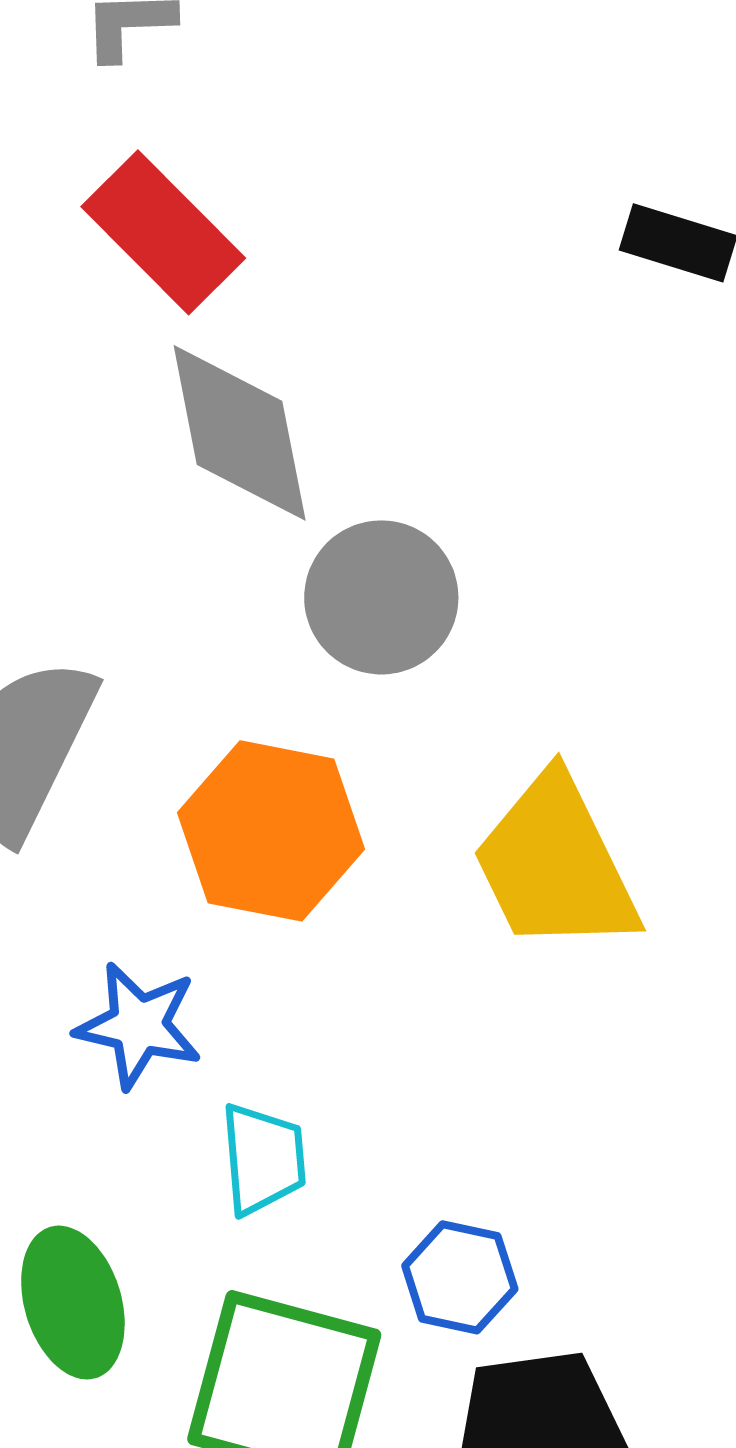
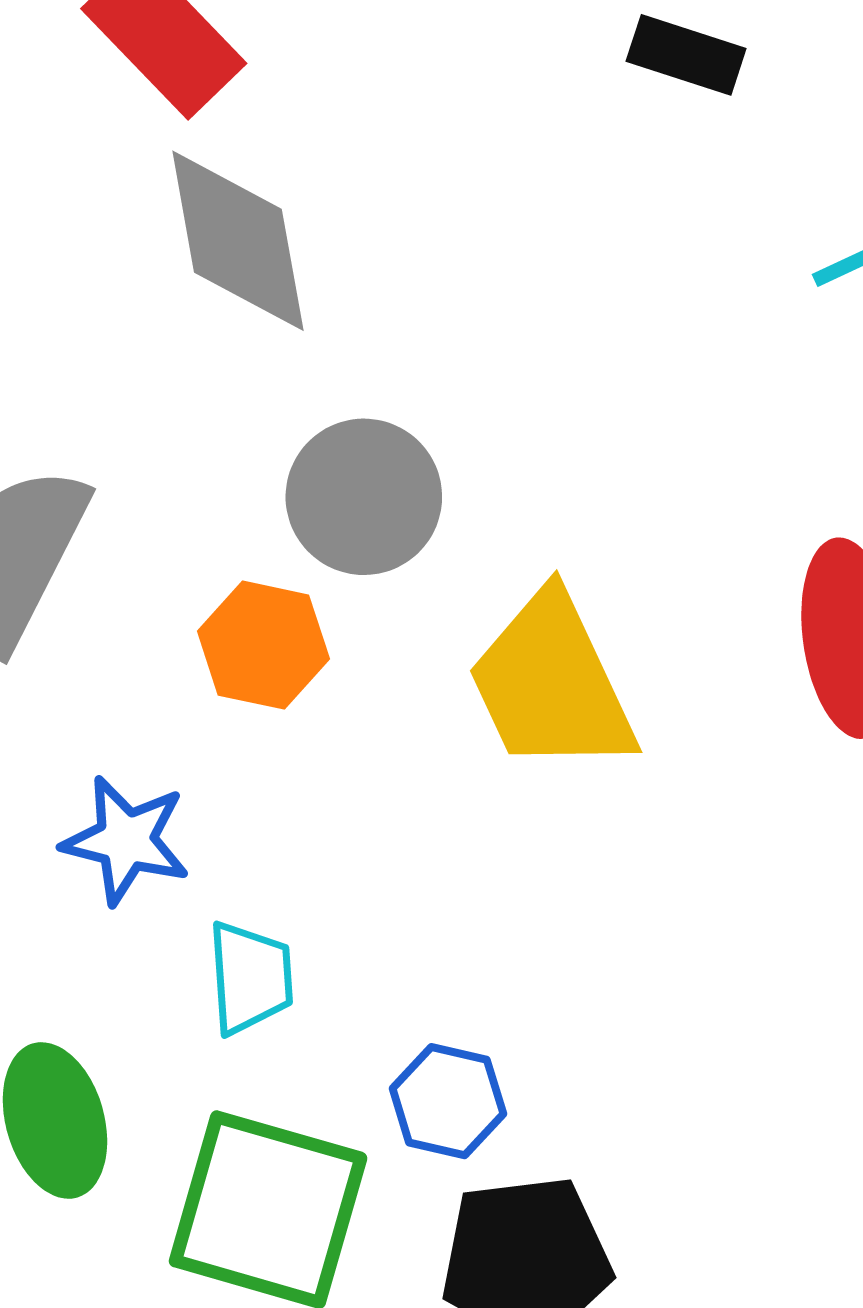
gray circle: (381, 597) -> (364, 497), moved
orange hexagon: (271, 831) -> (263, 645), size x0.7

